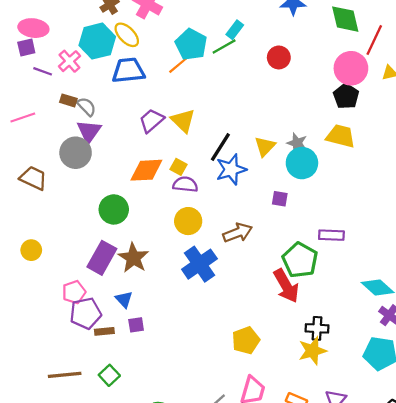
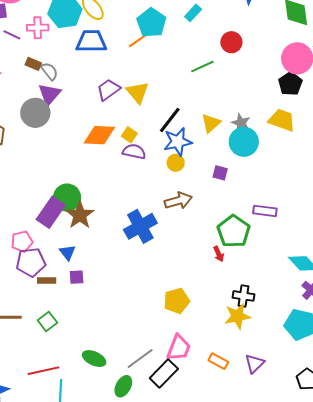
green line: (224, 47) -> (202, 67), moved
pink cross: (69, 61) -> (38, 28), turned 35
green circle: (114, 209) -> (67, 198), moved
yellow circle: (188, 221) -> (176, 163), moved, size x0.7
red arrow: (286, 286) -> (219, 254), size x0.5

